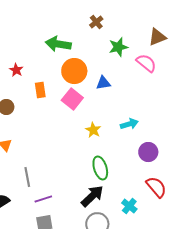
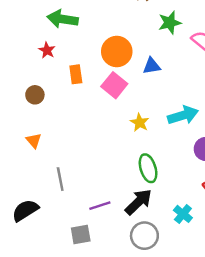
green arrow: (58, 44) -> (63, 19), moved
cyan arrow: (129, 124) -> (183, 115), size x1.4
purple line: (43, 199) -> (100, 206), moved

